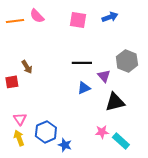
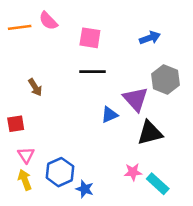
blue arrow: (110, 17) -> (150, 38), moved
pink square: (78, 20) -> (90, 38), moved
black line: (82, 63) -> (93, 72), moved
purple triangle: (104, 76) -> (136, 99), size x1.5
red square: (12, 82) -> (16, 124), moved

